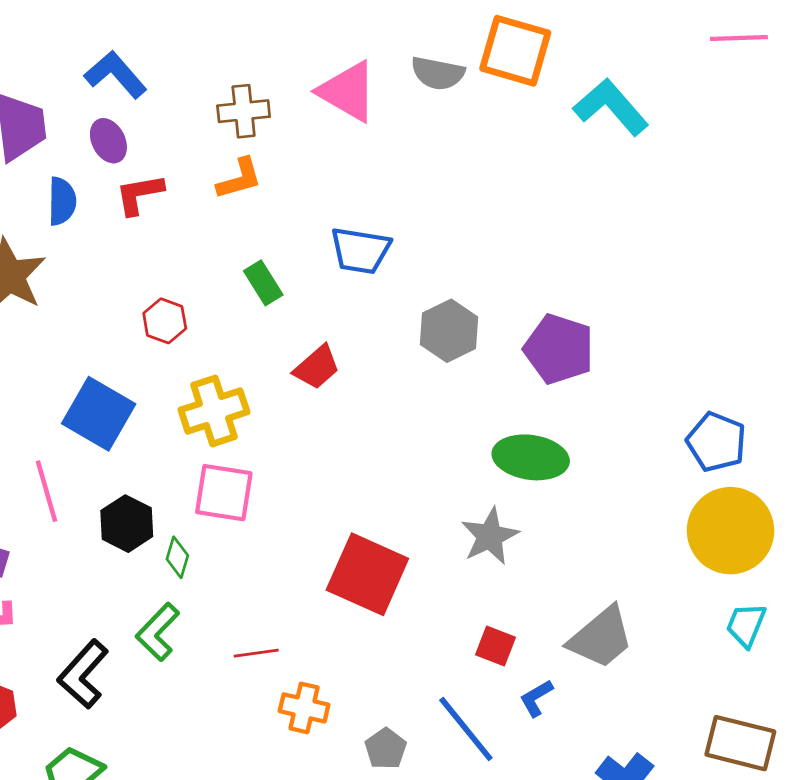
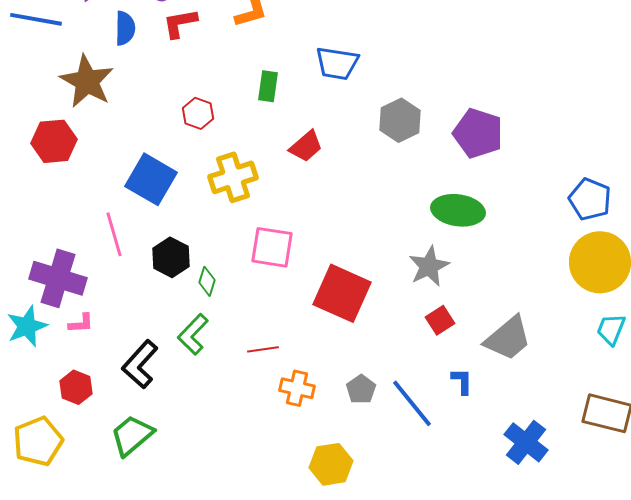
green rectangle: (263, 283) -> (268, 86), turned 40
pink square: (224, 493) -> (272, 247), moved
red square: (495, 646) -> (440, 320), moved, turned 36
blue L-shape: (536, 698) -> (462, 381), turned 120
gray pentagon: (386, 749) -> (361, 389), moved

